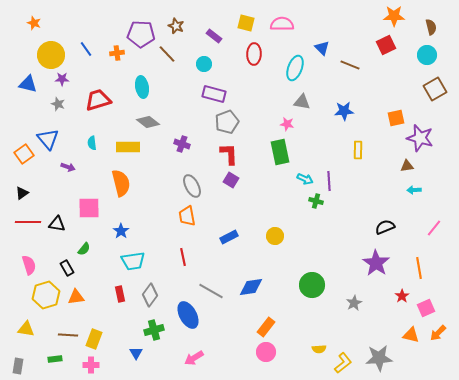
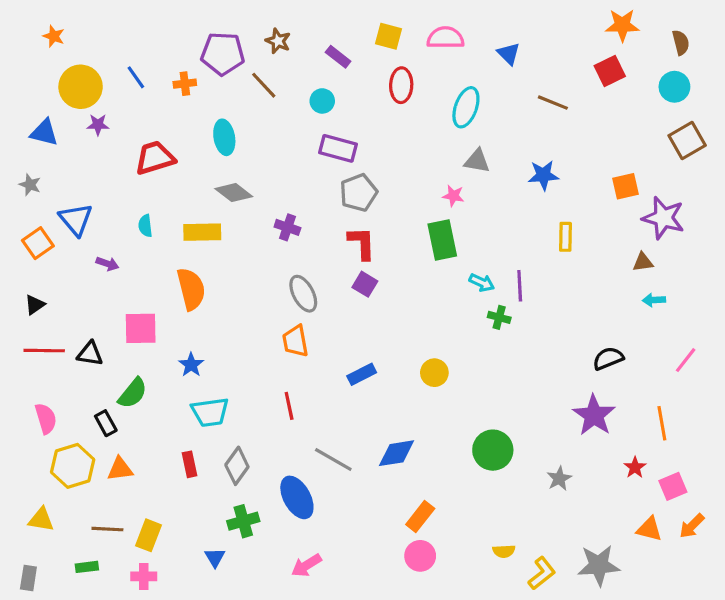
blue triangle: (322, 48) -> (509, 54), moved
gray star: (58, 104) -> (30, 185), moved
green semicircle: (84, 249) -> (133, 393), size x1.5

